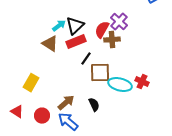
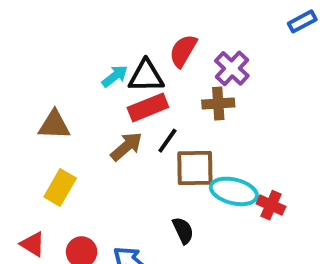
black triangle: (75, 26) -> (146, 76), turned 42
red semicircle: (102, 30) -> (183, 51), moved
brown triangle: (50, 44) -> (54, 125), moved, turned -30
red cross: (142, 82) -> (271, 205), moved
brown arrow: (66, 103) -> (126, 146), moved

